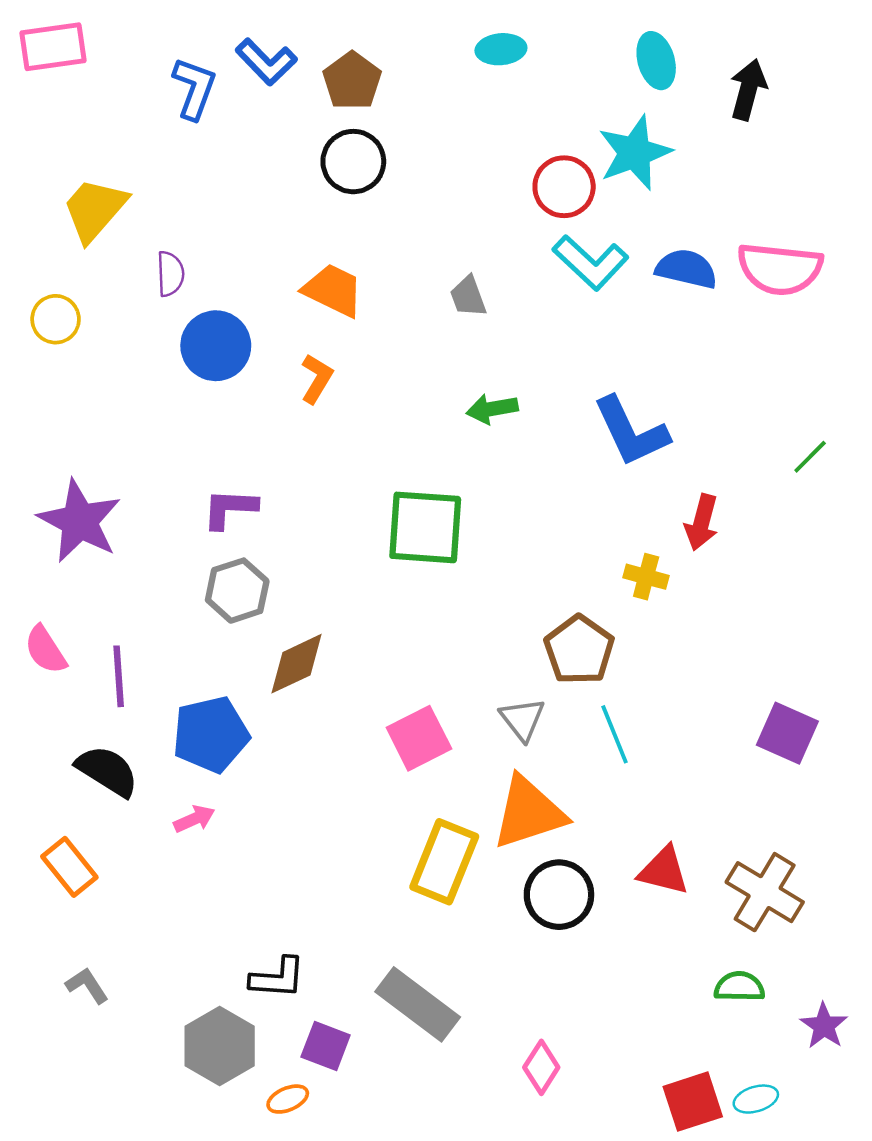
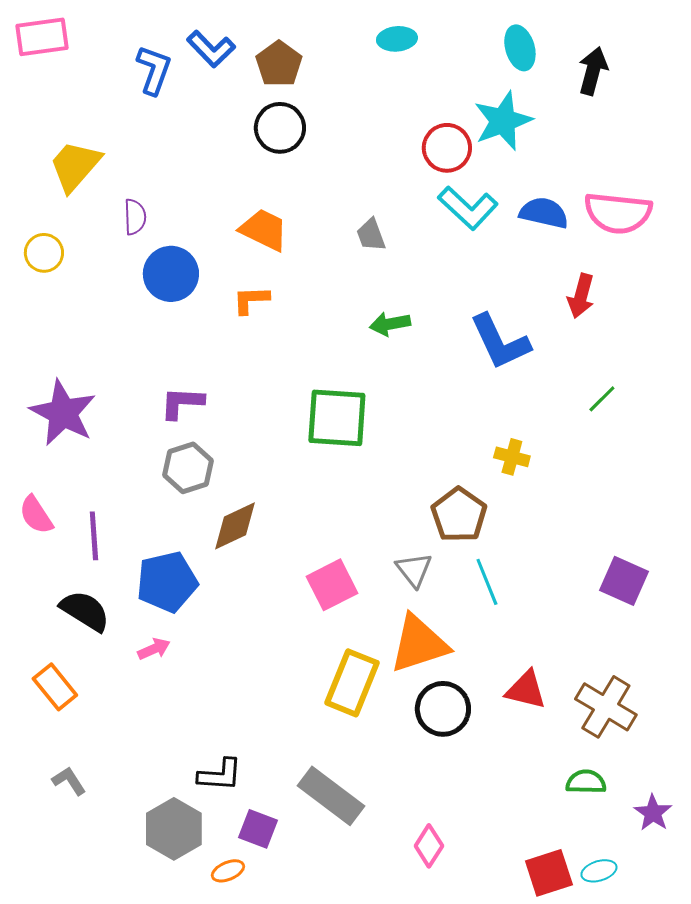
orange L-shape: (317, 379) -> (251, 300), turned -123
green line: (810, 457) -> (602, 399), moved
red arrow: (702, 522) -> (581, 296), moved

